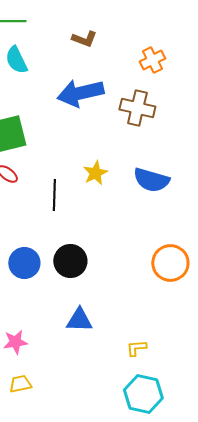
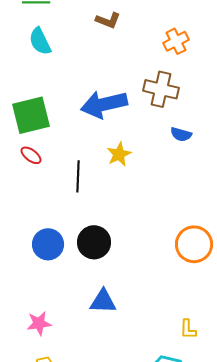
blue arrow: (80, 93) -> (104, 104), moved
blue semicircle: (151, 180) -> (181, 134), moved, size x0.6
yellow L-shape: (136, 348) -> (188, 329), moved, turned -85

